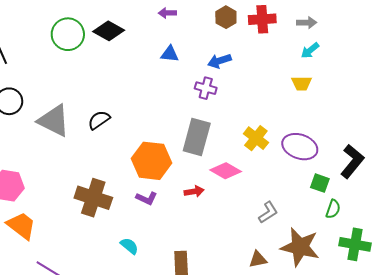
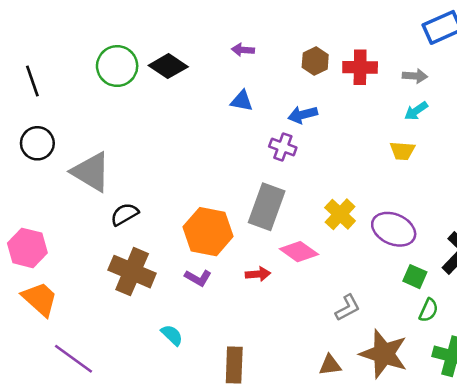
black semicircle: (99, 120) -> (125, 214), moved

